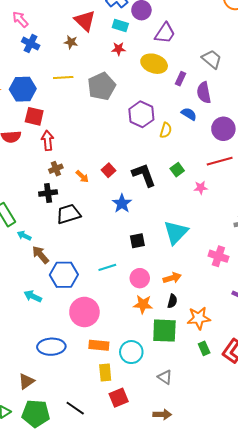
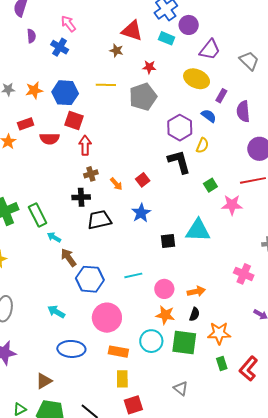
red triangle: (85, 21) -> (132, 31), turned -30
blue cross: (31, 44) -> (60, 47), moved
red star: (119, 49) -> (149, 67), moved
gray trapezoid: (212, 59) -> (249, 61), moved
blue semicircle: (189, 114) -> (209, 116), moved
black L-shape: (144, 175) -> (179, 162), moved
pink star: (201, 188) -> (232, 205), size x1.5
blue star: (122, 203) -> (141, 213), moved
cyan triangle: (176, 232) -> (198, 230), moved, turned 44
black square: (137, 241) -> (168, 241), moved
cyan arrow: (33, 296) -> (56, 312), moved
cyan circle: (131, 352) -> (151, 341), moved

